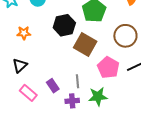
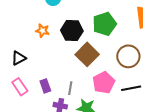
orange star: (24, 33) -> (42, 31), moved

